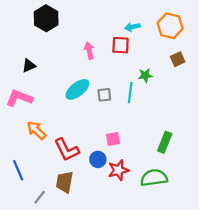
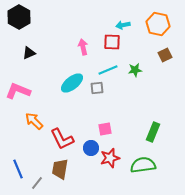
black hexagon: (46, 18) -> (19, 17), moved
black triangle: (29, 66) -> (29, 53), moved
cyan line: (130, 93) -> (108, 70), moved, turned 60
blue line: (18, 170) -> (18, 169), moved

